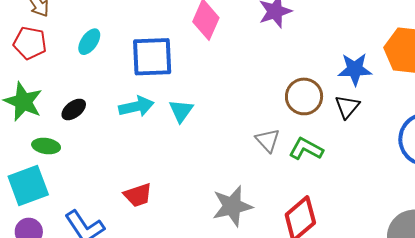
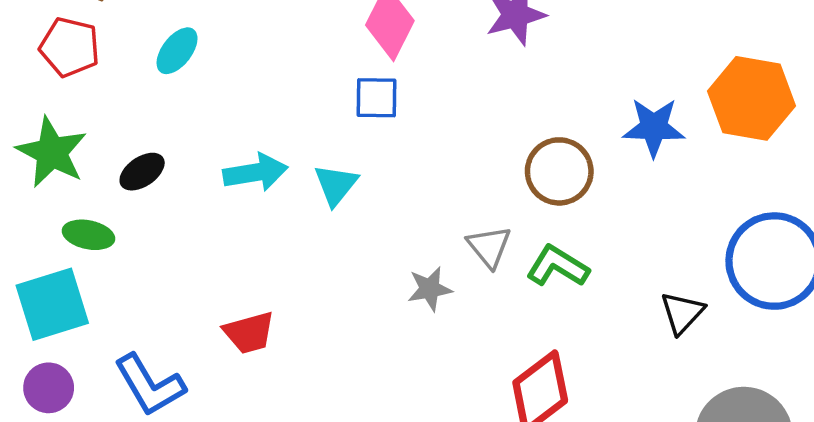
blue square: (152, 57) -> (377, 98), moved, size x0.6
black triangle: (347, 107) -> (682, 313), moved
gray star: (232, 206) -> (430, 289), moved, size x0.6

